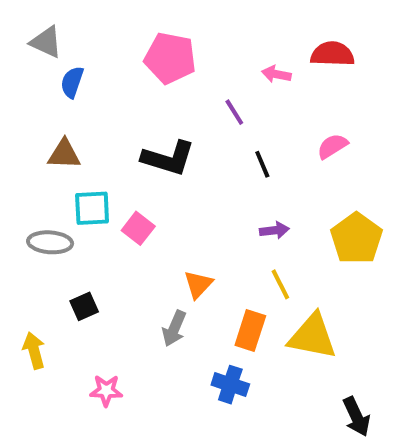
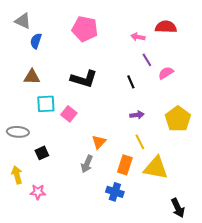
purple line: (234, 112) -> (147, 60), moved
gray ellipse: (50, 242) -> (18, 132), moved
pink star: (106, 391) -> (38, 192), moved

